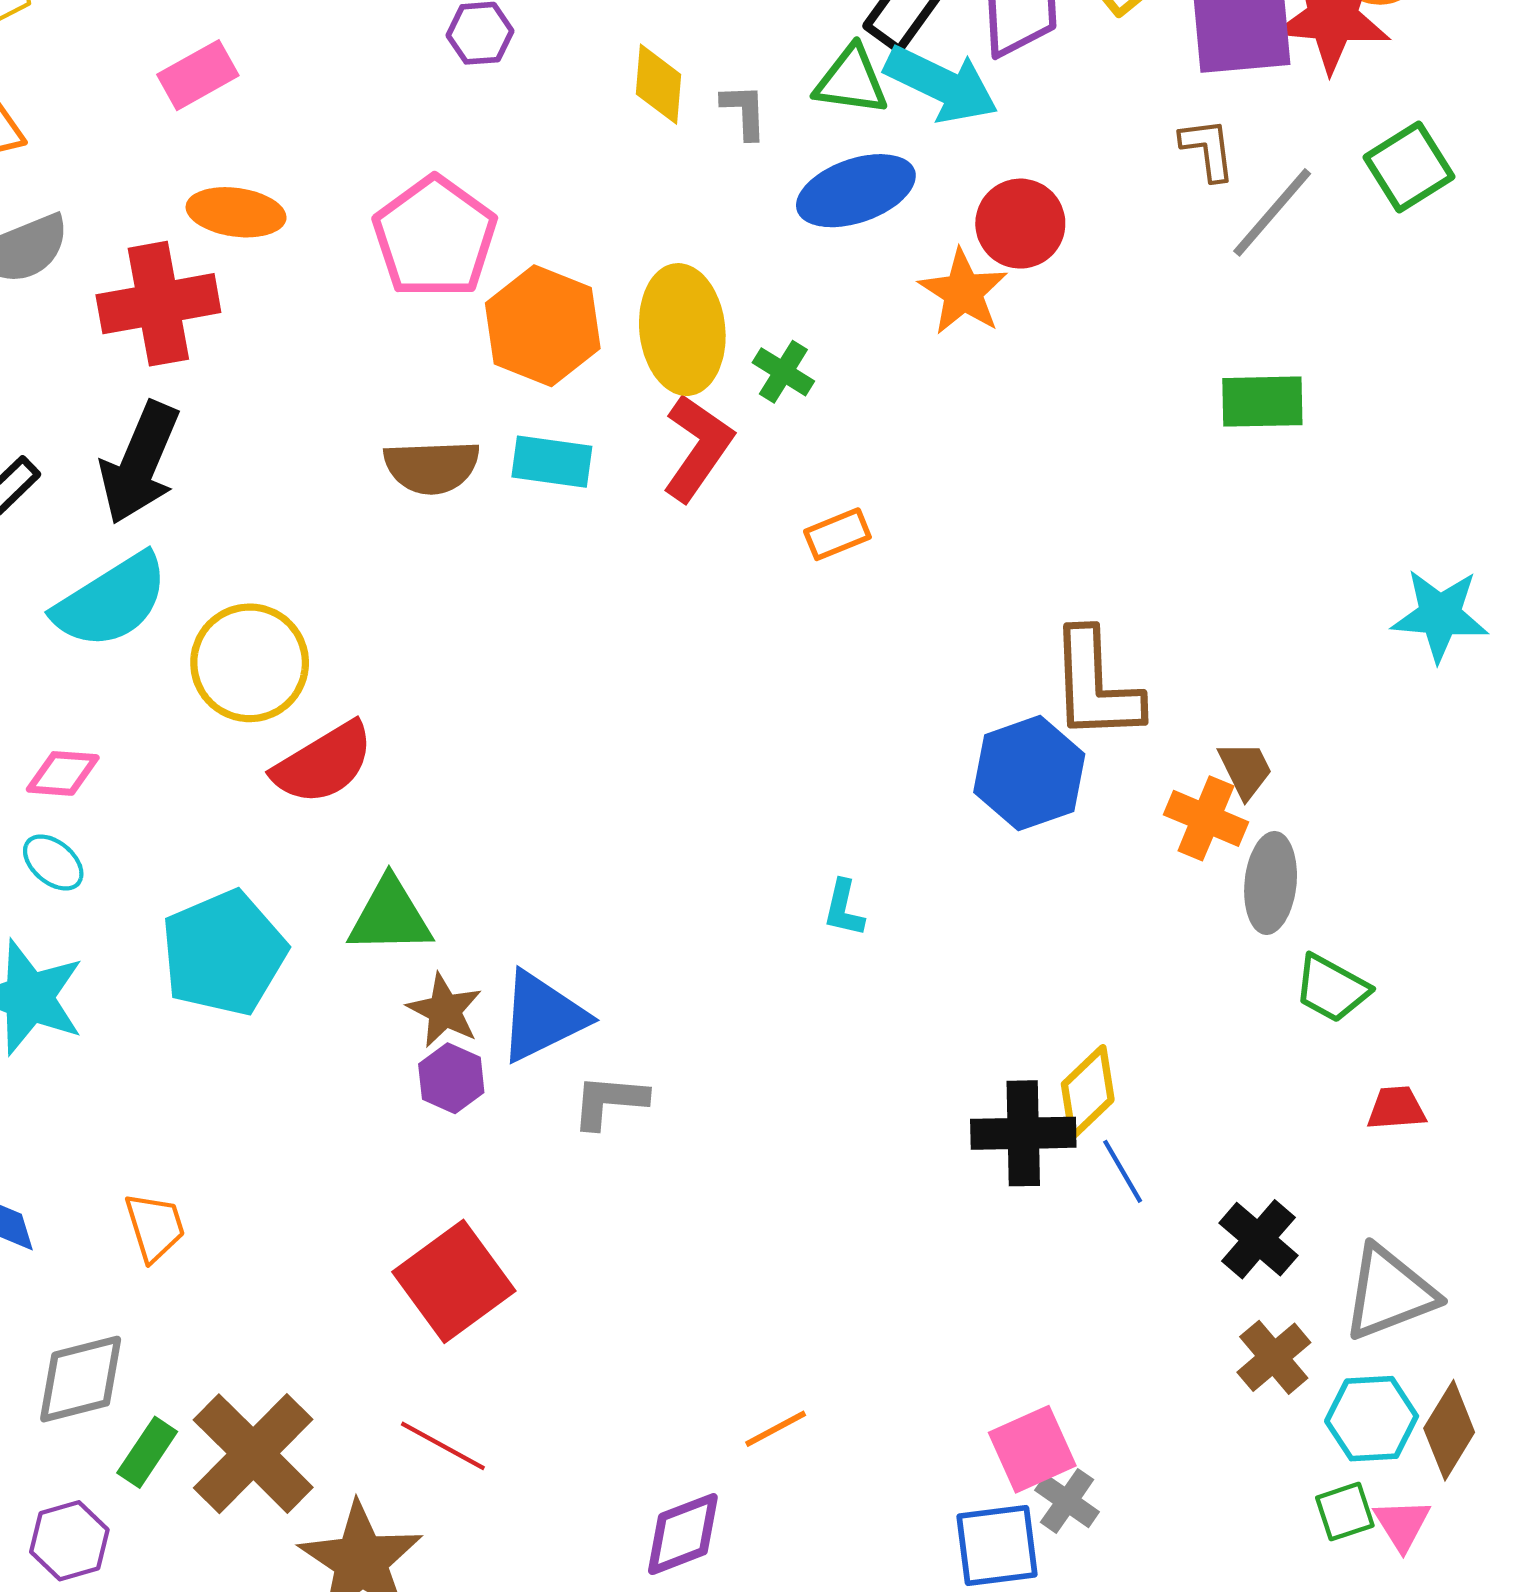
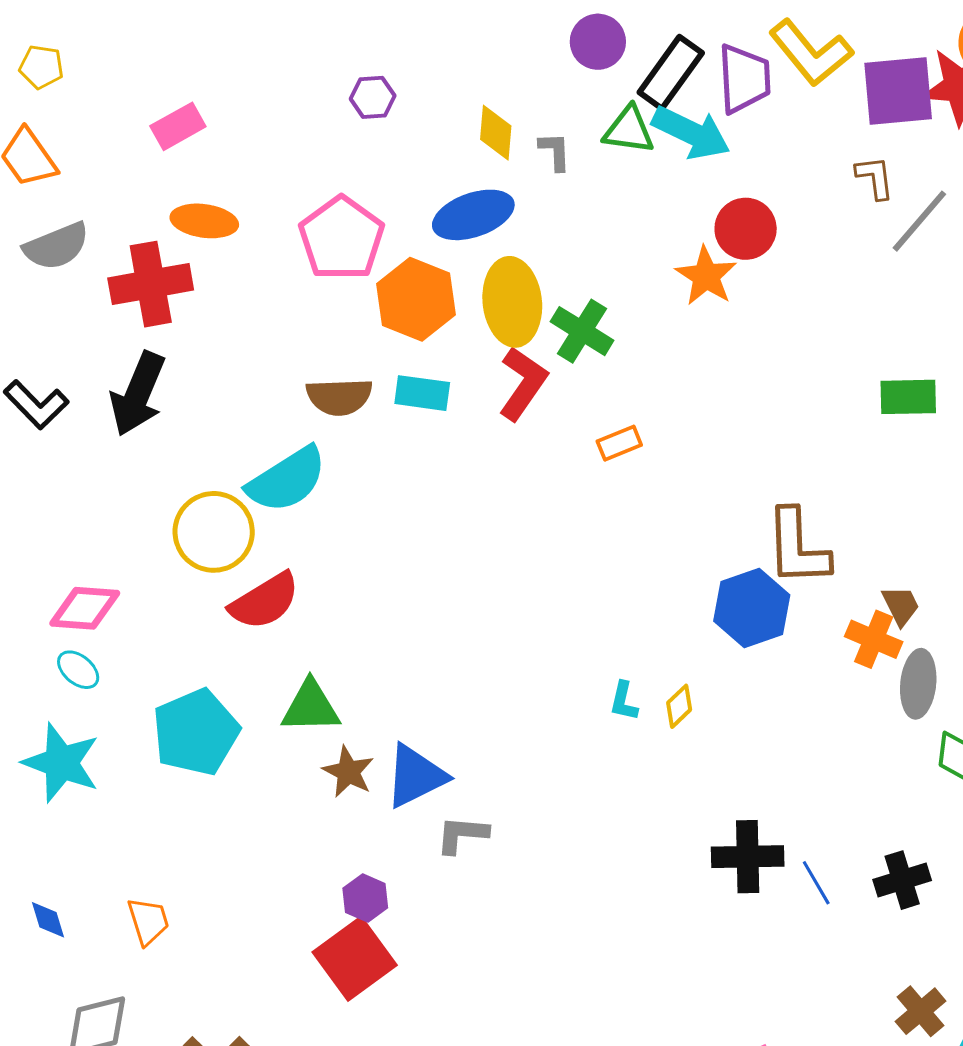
blue ellipse: (856, 191) -> (473, 215), moved
green cross: (783, 372) -> (582, 331), size x1.5
green rectangle: (1262, 402) -> (908, 397), moved
cyan semicircle: (111, 601) -> (287, 480), moved
pink diamond: (63, 773) -> (85, 608), size x1.4
purple hexagon: (451, 1078) -> (365, 898), moved
yellow diamond: (1088, 1092) -> (679, 706), moved, size x0.7
black cross: (1259, 1239) -> (902, 880), moved, turned 32

